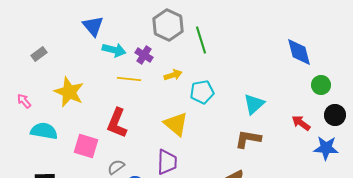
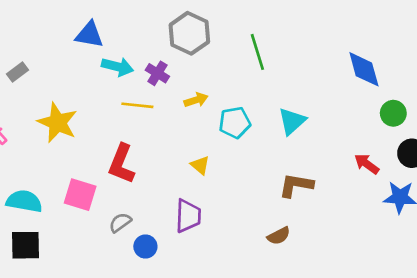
blue triangle: (93, 26) -> (89, 35), turned -40
green line: (201, 40) -> (257, 52), moved
cyan triangle: (254, 104) -> (292, 121), moved
yellow triangle: (176, 124) -> (200, 165), size x0.6
cyan semicircle: (44, 131) -> (24, 201), moved

